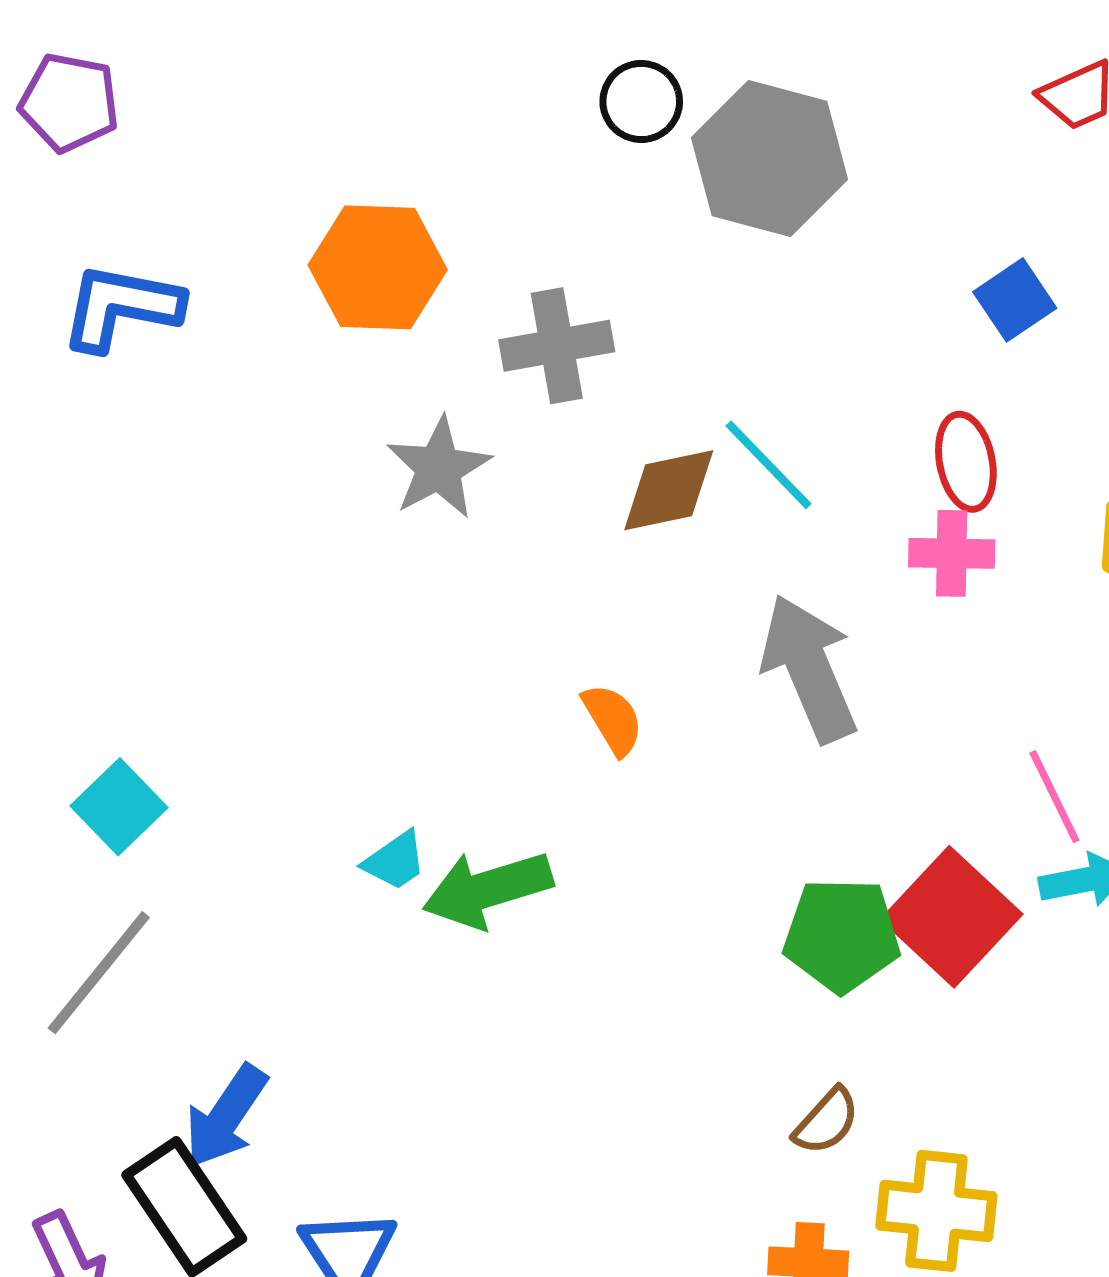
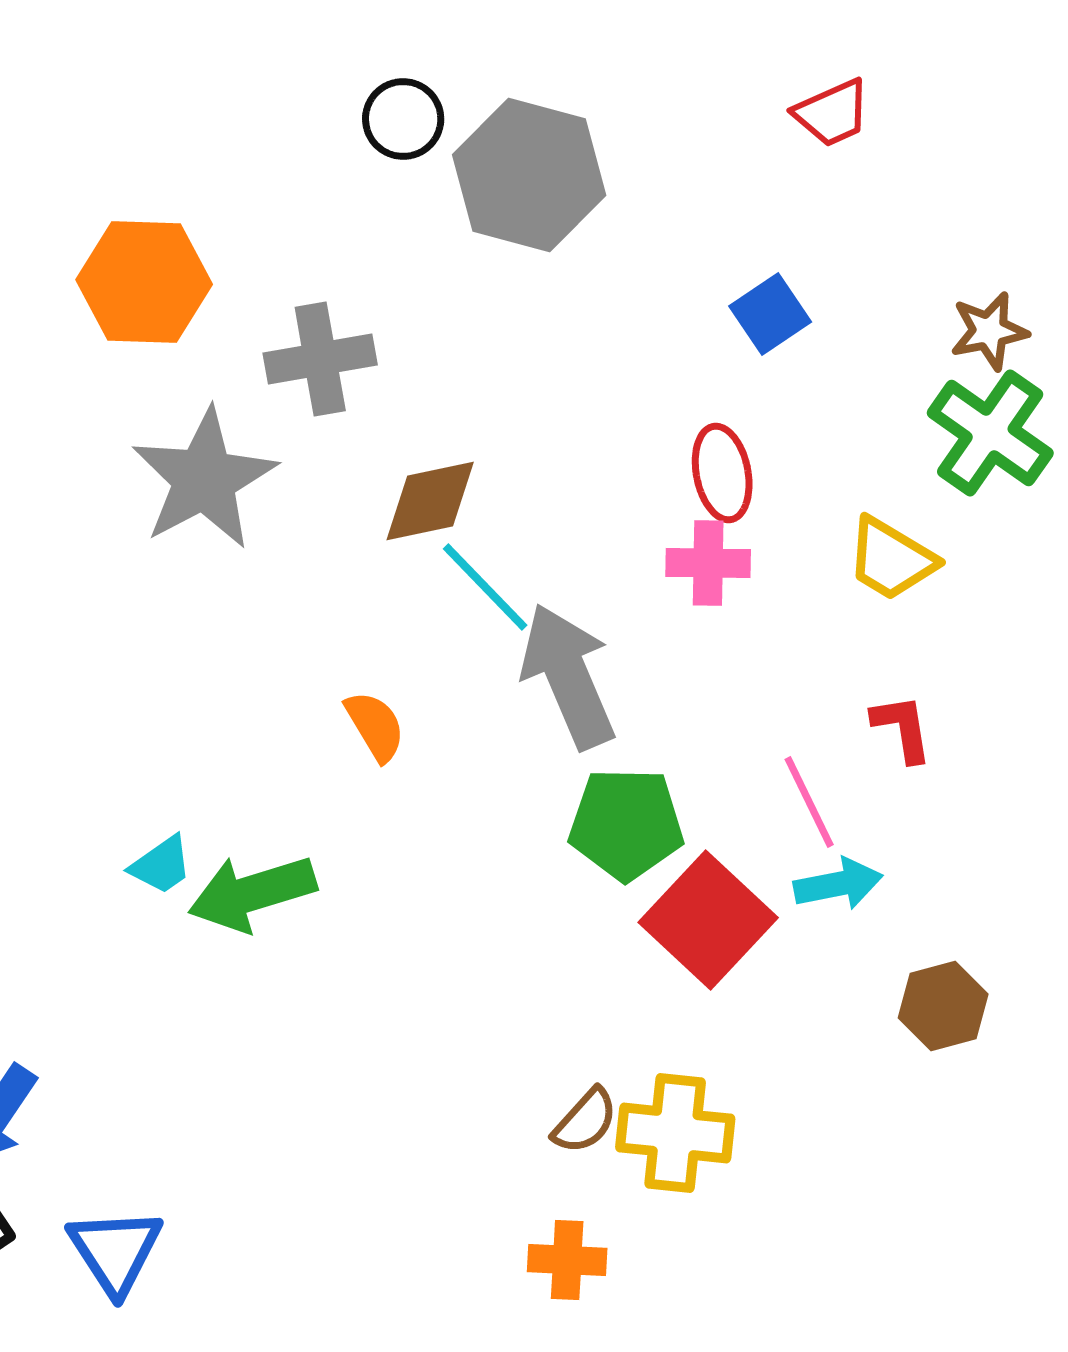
cyan line: (768, 465) -> (485, 587), moved
gray star: (439, 468) -> (204, 479), size x1.4
green pentagon: (842, 935) -> (626, 824), moved
yellow cross: (936, 1211) -> (675, 1133), moved

